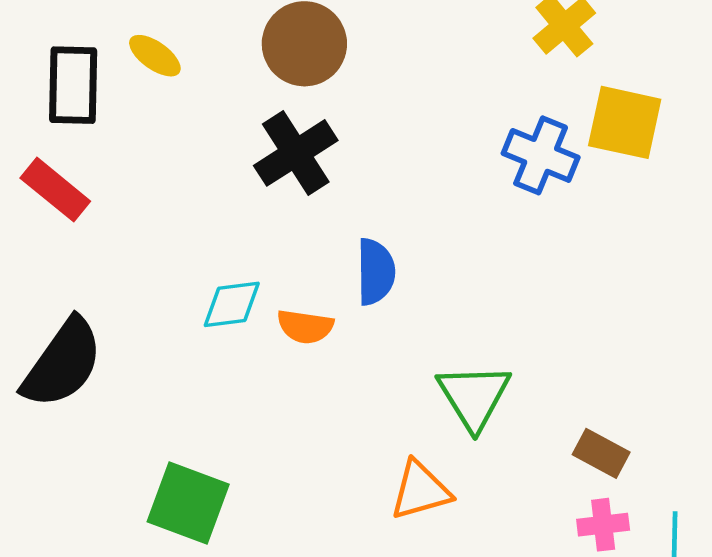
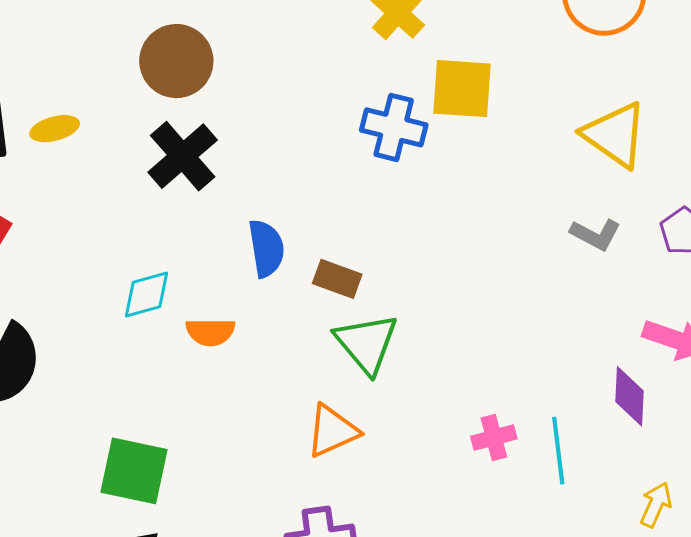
yellow ellipse: (155, 56) -> (55, 129), moved, turned -42
orange semicircle: (305, 327) -> (210, 332), moved
brown rectangle: (601, 453) -> (337, 279), moved

